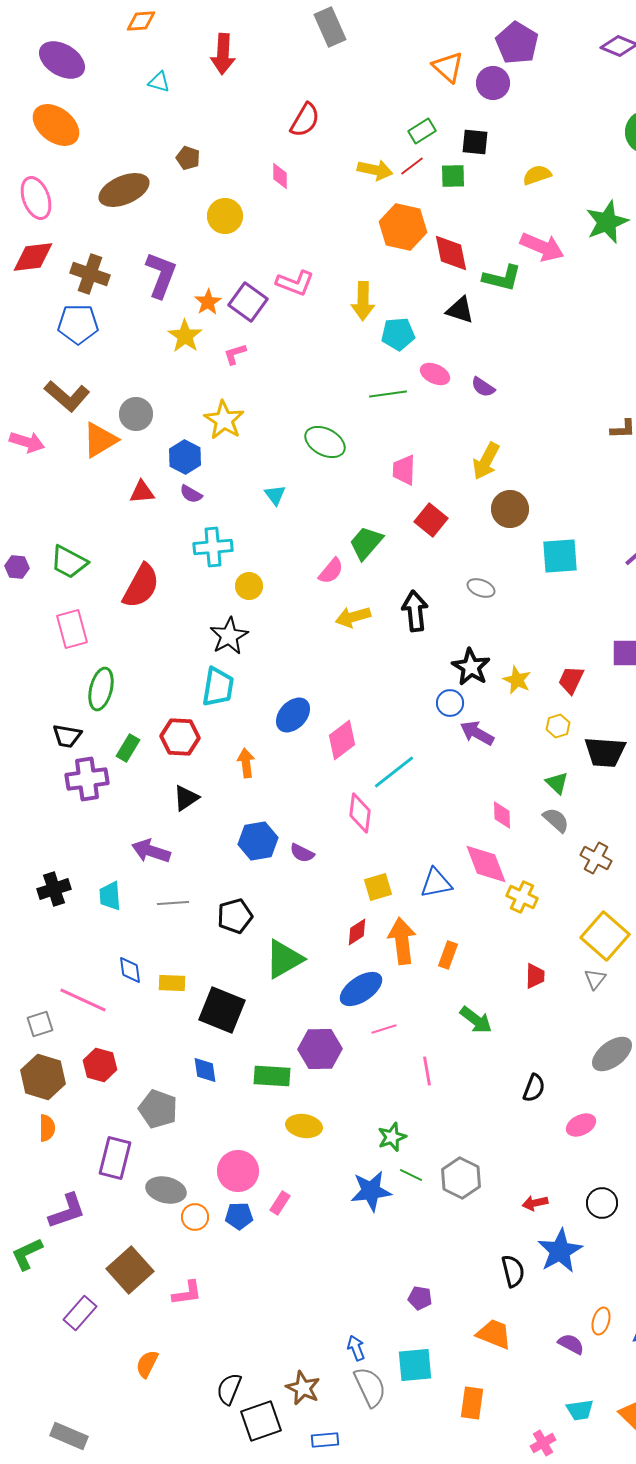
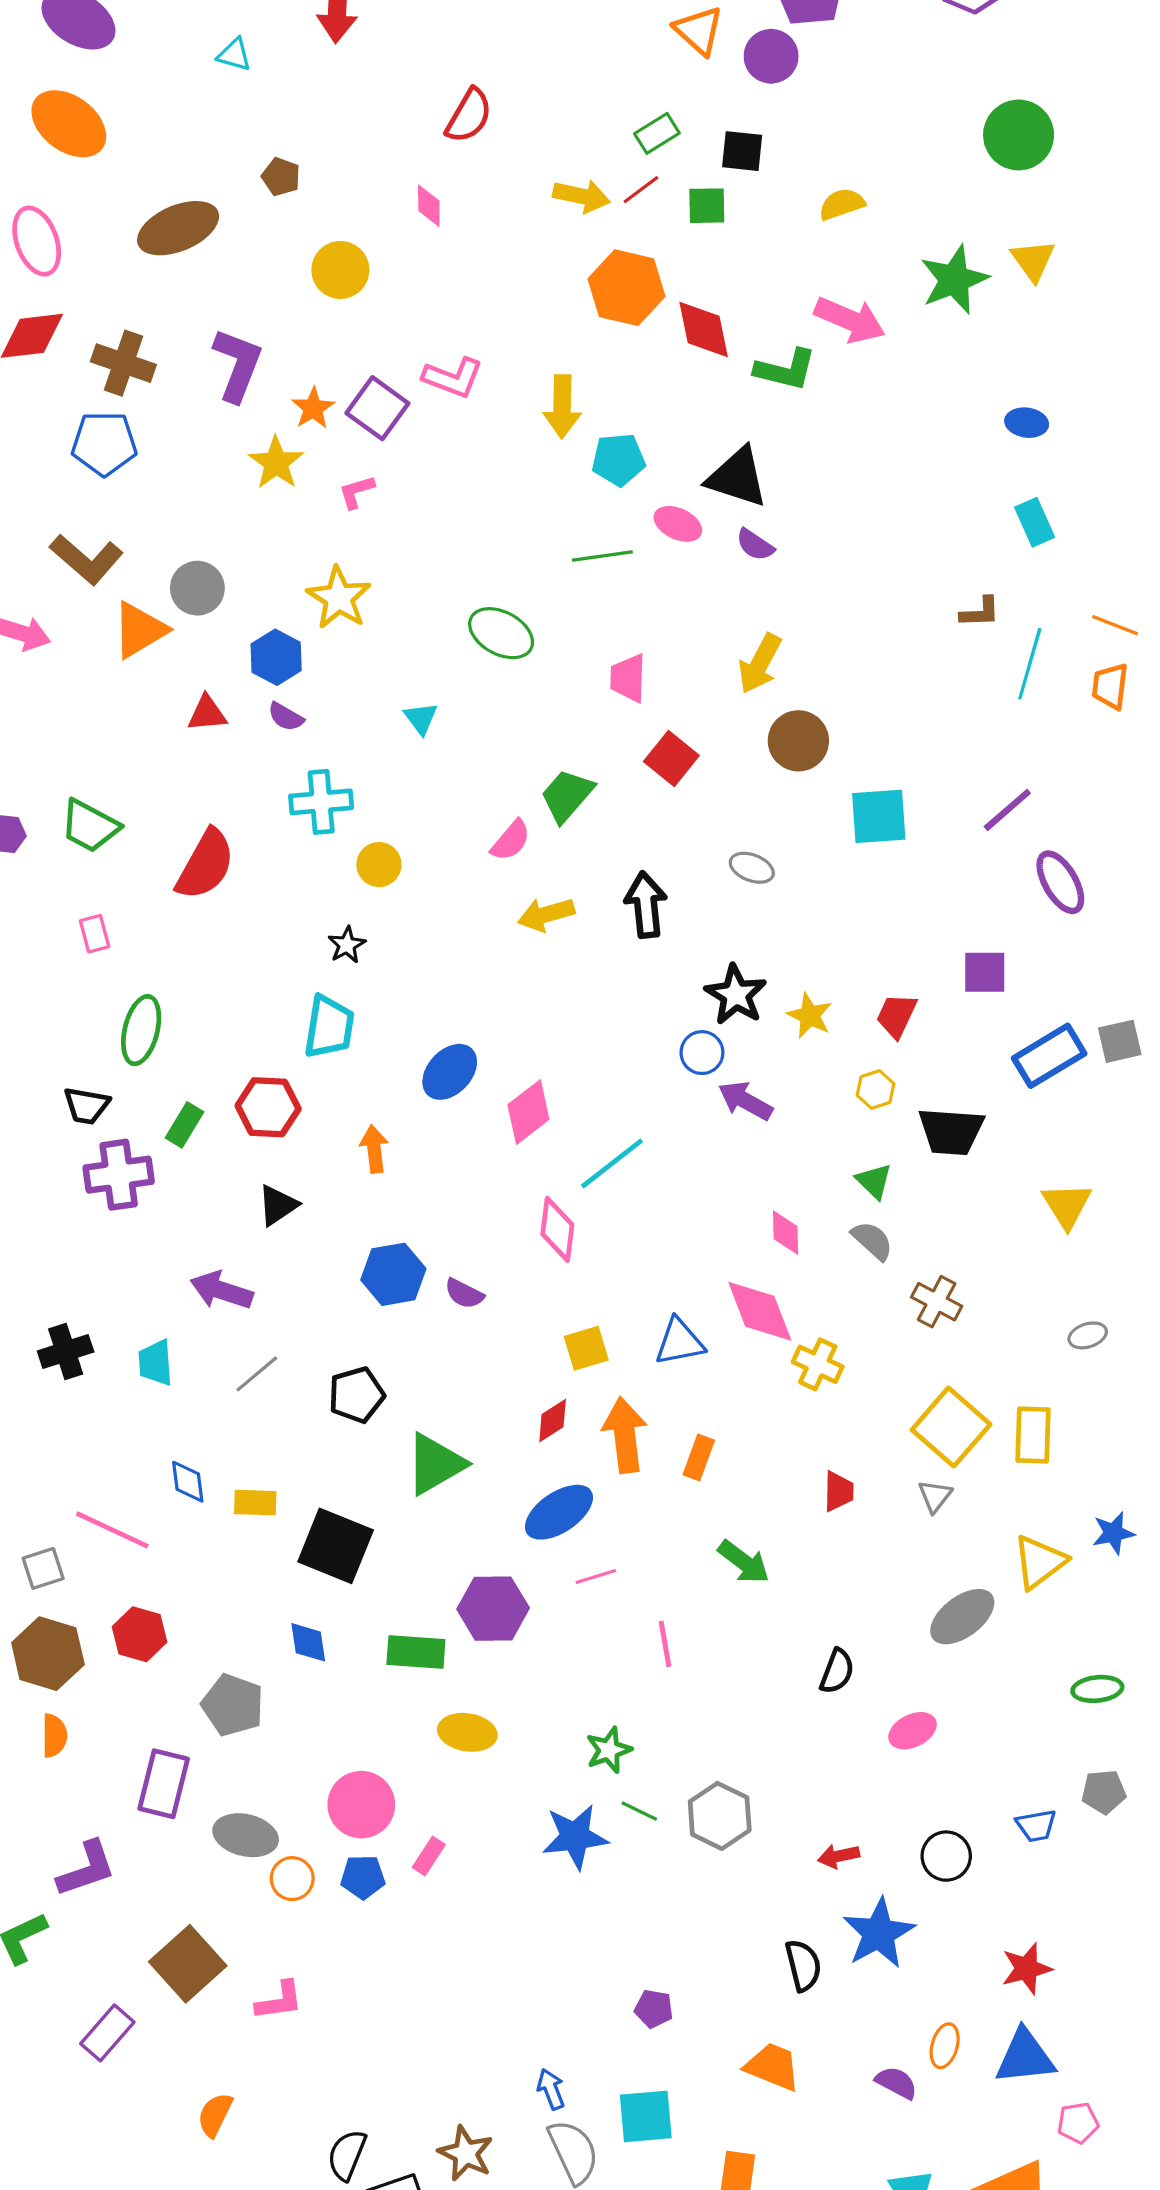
black triangle: (460, 310) -> (737, 477), moved, size x1.4
pink rectangle: (72, 629) -> (95, 934), size x0.6
black star: (229, 636) -> (347, 945), size x0.6
gray line: (173, 903) -> (257, 1374), turned -36

